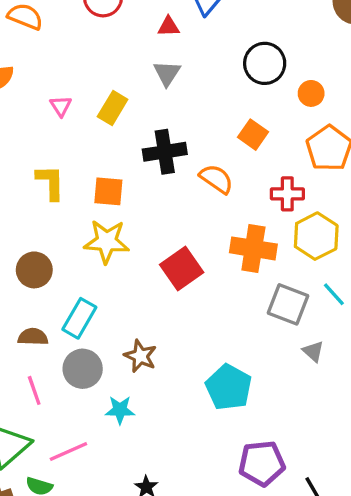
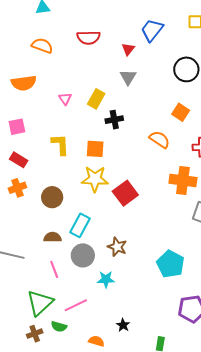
red triangle: (168, 27) -> (128, 49), turned -48
black cross: (165, 152) -> (114, 120), moved, size x0.7
red square: (182, 269) -> (125, 193), moved

